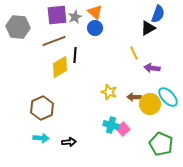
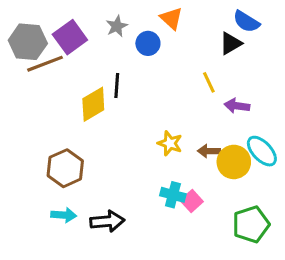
orange triangle: (95, 12) -> (171, 18), moved
blue semicircle: (158, 14) -> (246, 22), turned 102
purple square: (57, 15) -> (70, 37), moved, turned -30
brown line: (54, 41) -> (45, 64), moved
black arrow: (69, 142) -> (107, 221), size x1.5
green pentagon: (161, 144) -> (251, 224), turned 30

